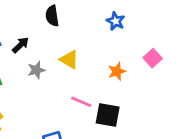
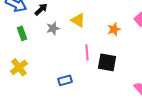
pink line: (81, 102) -> (87, 52), turned 63

